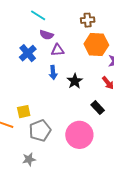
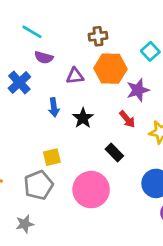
purple triangle: (58, 50) -> (75, 76), moved
yellow square: (24, 112) -> (52, 157), moved

